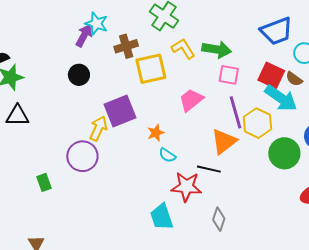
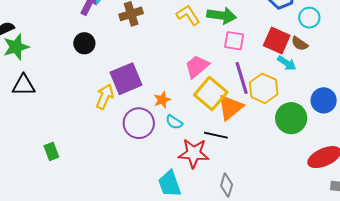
yellow square: (151, 69) -> (211, 93), moved, turned -36
cyan arrow: (281, 98) -> (287, 63), size x0.6
purple circle: (82, 156) -> (139, 123), moved

